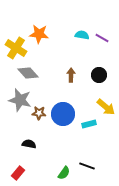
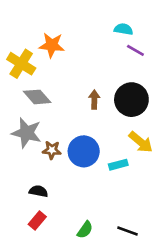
cyan semicircle: (82, 35) -> (124, 29), moved
black circle: (99, 75) -> (131, 100), size x1.6
black line: (87, 166) -> (127, 231), moved
red rectangle: (18, 173) -> (37, 220), moved

